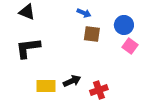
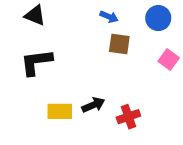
blue circle: (124, 25) -> (158, 18), moved

